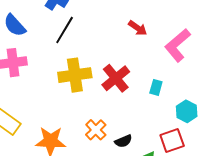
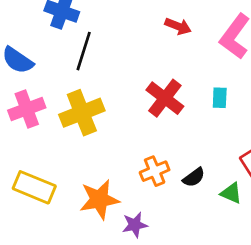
yellow cross: (75, 75) -> (82, 113), moved
orange cross: (96, 130) -> (155, 171), turned 35

